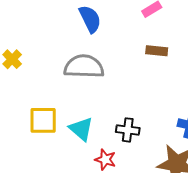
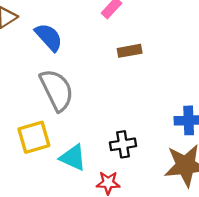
gray semicircle: (84, 67) -> (57, 90), turned 78
yellow square: (43, 120) -> (34, 137), moved

